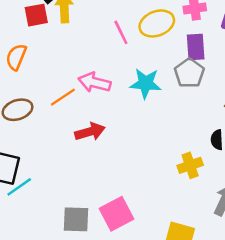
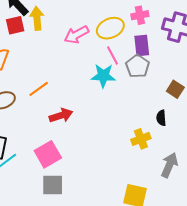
pink line: (121, 32) -> (112, 56), moved
pink arrow: (94, 82) -> (76, 35), moved, turned -40
pink square: (117, 214) -> (48, 154), moved

